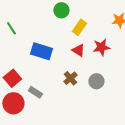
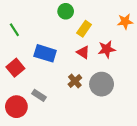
red square: (12, 78) -> (15, 68), moved
gray circle: (96, 81) -> (102, 84), size x1.5

